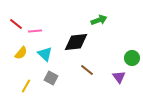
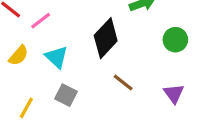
pink line: (35, 31) -> (41, 21), turned -32
black diamond: (76, 42) -> (106, 38), turned -40
green circle: (132, 58) -> (175, 40), moved

